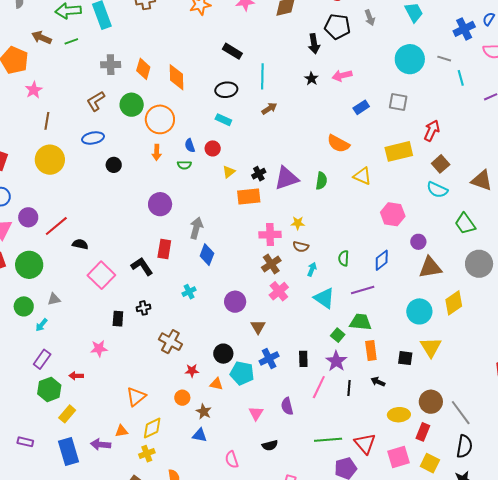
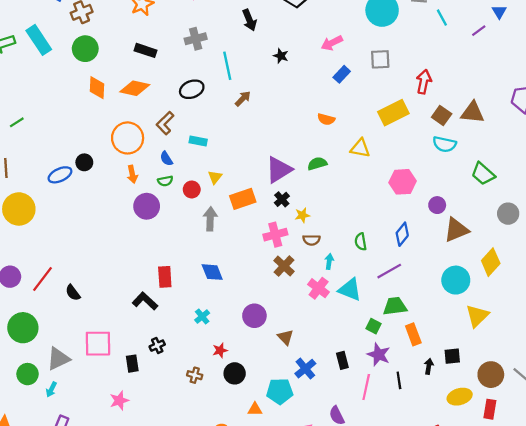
green line: (71, 41) -> (17, 122), moved
black arrow: (314, 44) -> (249, 20), moved
black rectangle: (232, 51) -> (146, 50), moved
gray cross: (111, 65) -> (196, 39), moved
pink arrow: (342, 76) -> (332, 43), moved
orange diamond: (177, 77) -> (135, 88), turned -64
brown L-shape: (96, 101) -> (165, 123), moved
green circle: (132, 105) -> (85, 49), moved
cyan rectangle: (223, 120) -> (198, 141), moved
orange semicircle: (338, 144) -> (326, 119), size x0.7
red circle: (213, 148) -> (192, 189), moved
black circle: (114, 165) -> (84, 162), moved
black cross: (259, 174) -> (282, 199), moved
brown triangle: (482, 180) -> (472, 112), moved
green semicircle: (321, 181) -> (317, 164), turned -102
purple circle: (160, 204) -> (147, 206), moved
gray arrow: (196, 228) -> (210, 219), moved
black semicircle: (80, 244) -> (73, 293), turned -126
blue diamond: (207, 255) -> (212, 272), turned -30
gray circle: (479, 264) -> (508, 214), size x0.7
pink square: (101, 275) -> (98, 344), moved, turned -32
pink cross: (279, 291) -> (319, 288), moved
gray triangle: (54, 299) -> (58, 359), size x1.6
brown cross: (170, 342) -> (195, 375), size x0.6
yellow triangle: (431, 347) -> (477, 316), turned 30
black circle: (223, 354) -> (235, 373), moved
black square: (405, 358) -> (452, 356), moved
red star: (192, 371) -> (220, 350), moved
black arrow: (378, 382) -> (429, 366), turned 88

